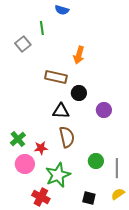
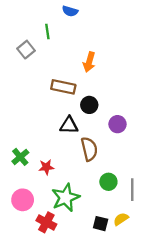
brown semicircle: (67, 137) -> (89, 149), moved
pink circle: (25, 164) -> (23, 200), moved
yellow semicircle: (118, 194) -> (121, 219), moved

